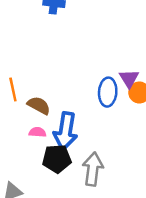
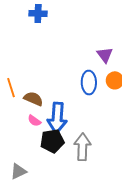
purple triangle: (129, 79) -> (105, 55), moved
pink semicircle: (37, 132) -> (34, 121), turned -144

